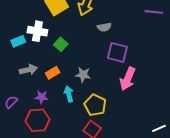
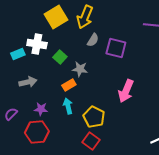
gray semicircle: (104, 27) -> (93, 40), moved, turned -48
purple square: (117, 52) -> (116, 48), moved
orange rectangle: (53, 73) -> (69, 85), moved
gray star: (83, 75) -> (80, 69), moved

